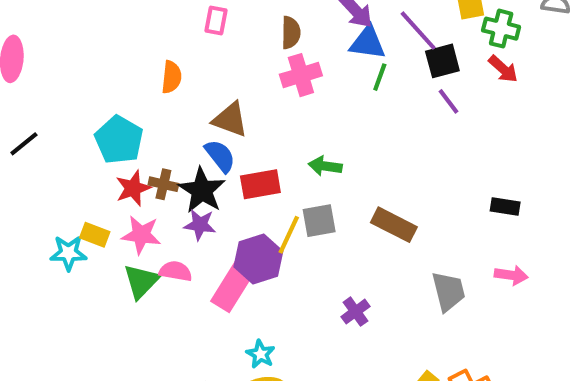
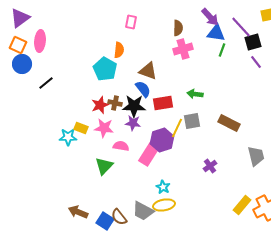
pink rectangle: (216, 20) -> (131, 22), moved
cyan pentagon: (119, 140) -> (105, 69), moved
black star: (202, 190) -> (134, 106), turned -30
green triangle: (141, 281) -> (104, 166), moved

